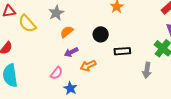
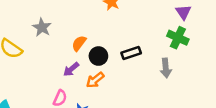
orange semicircle: (67, 32) -> (79, 43), moved
black circle: (101, 34) -> (98, 56), moved

